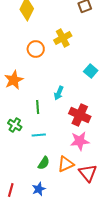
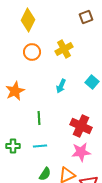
orange circle: (36, 49) -> (32, 52), moved
cyan arrow: (59, 93) -> (61, 86), moved
green cross: (15, 125) -> (13, 146), moved, turned -32

